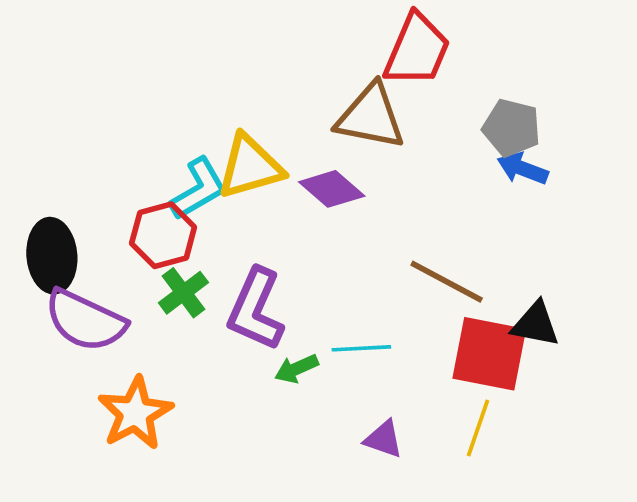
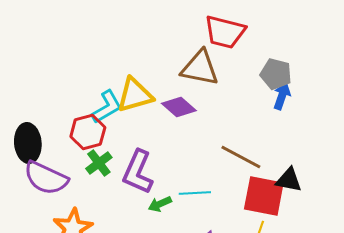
red trapezoid: (417, 50) -> (225, 32), turned 81
blue arrow: (523, 169) -> (282, 96), turned 88

